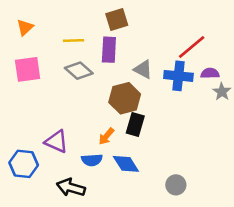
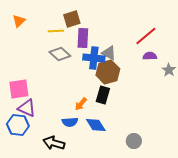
brown square: (117, 20) -> (72, 19), moved
pink square: (28, 69) -> (19, 89), moved
purple semicircle: (210, 73) -> (150, 56), moved
blue cross: (178, 76) -> (94, 58), moved
brown hexagon: (125, 98) -> (108, 72), moved
purple triangle: (56, 142) -> (27, 108), moved

